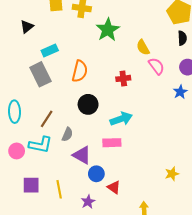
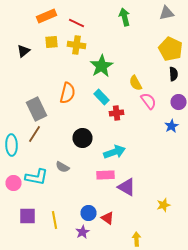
black triangle: (27, 27) -> (24, 51), moved
cyan rectangle: (50, 51) -> (102, 97), moved, turned 70
orange semicircle: (80, 71) -> (68, 93), moved
brown line: (47, 119) -> (34, 134), moved
gray semicircle: (67, 134) -> (62, 167), turned 96
purple triangle: (82, 155) -> (126, 187), moved
blue circle: (96, 174) -> (88, 213), moved

